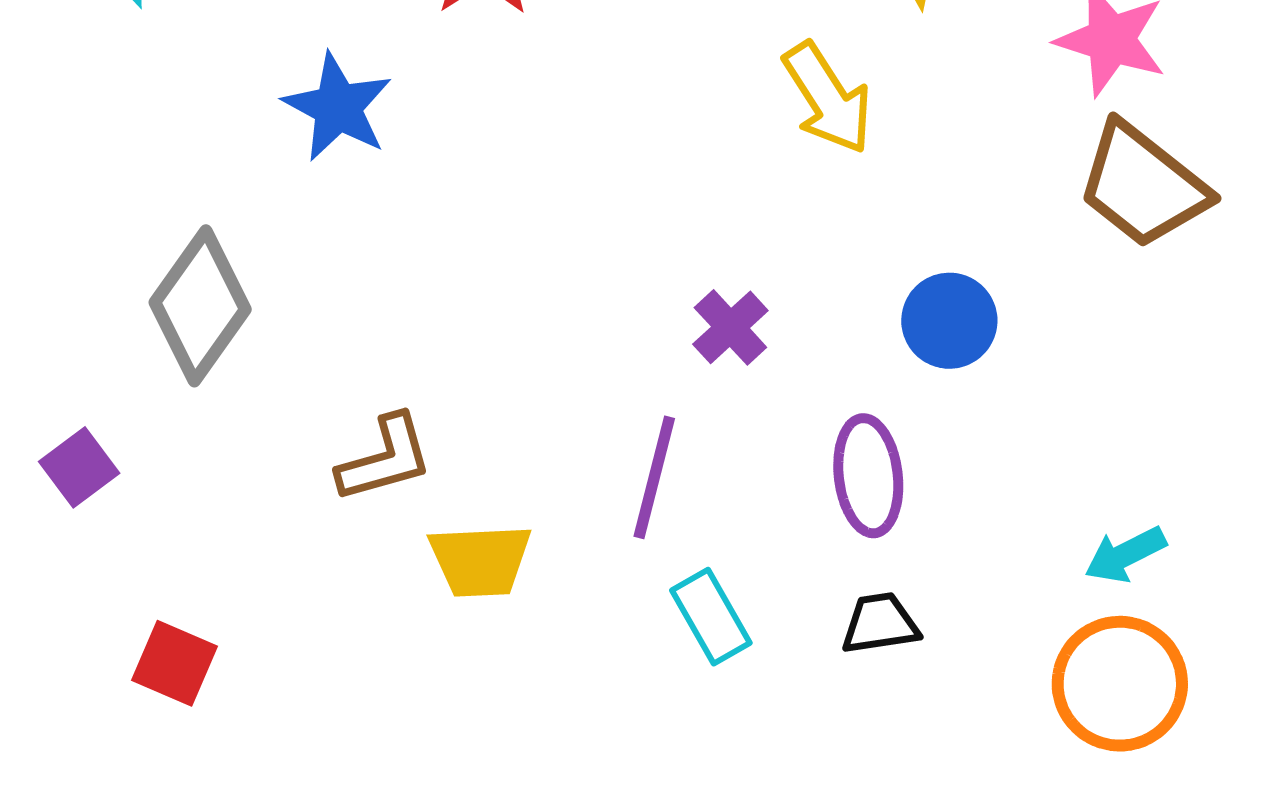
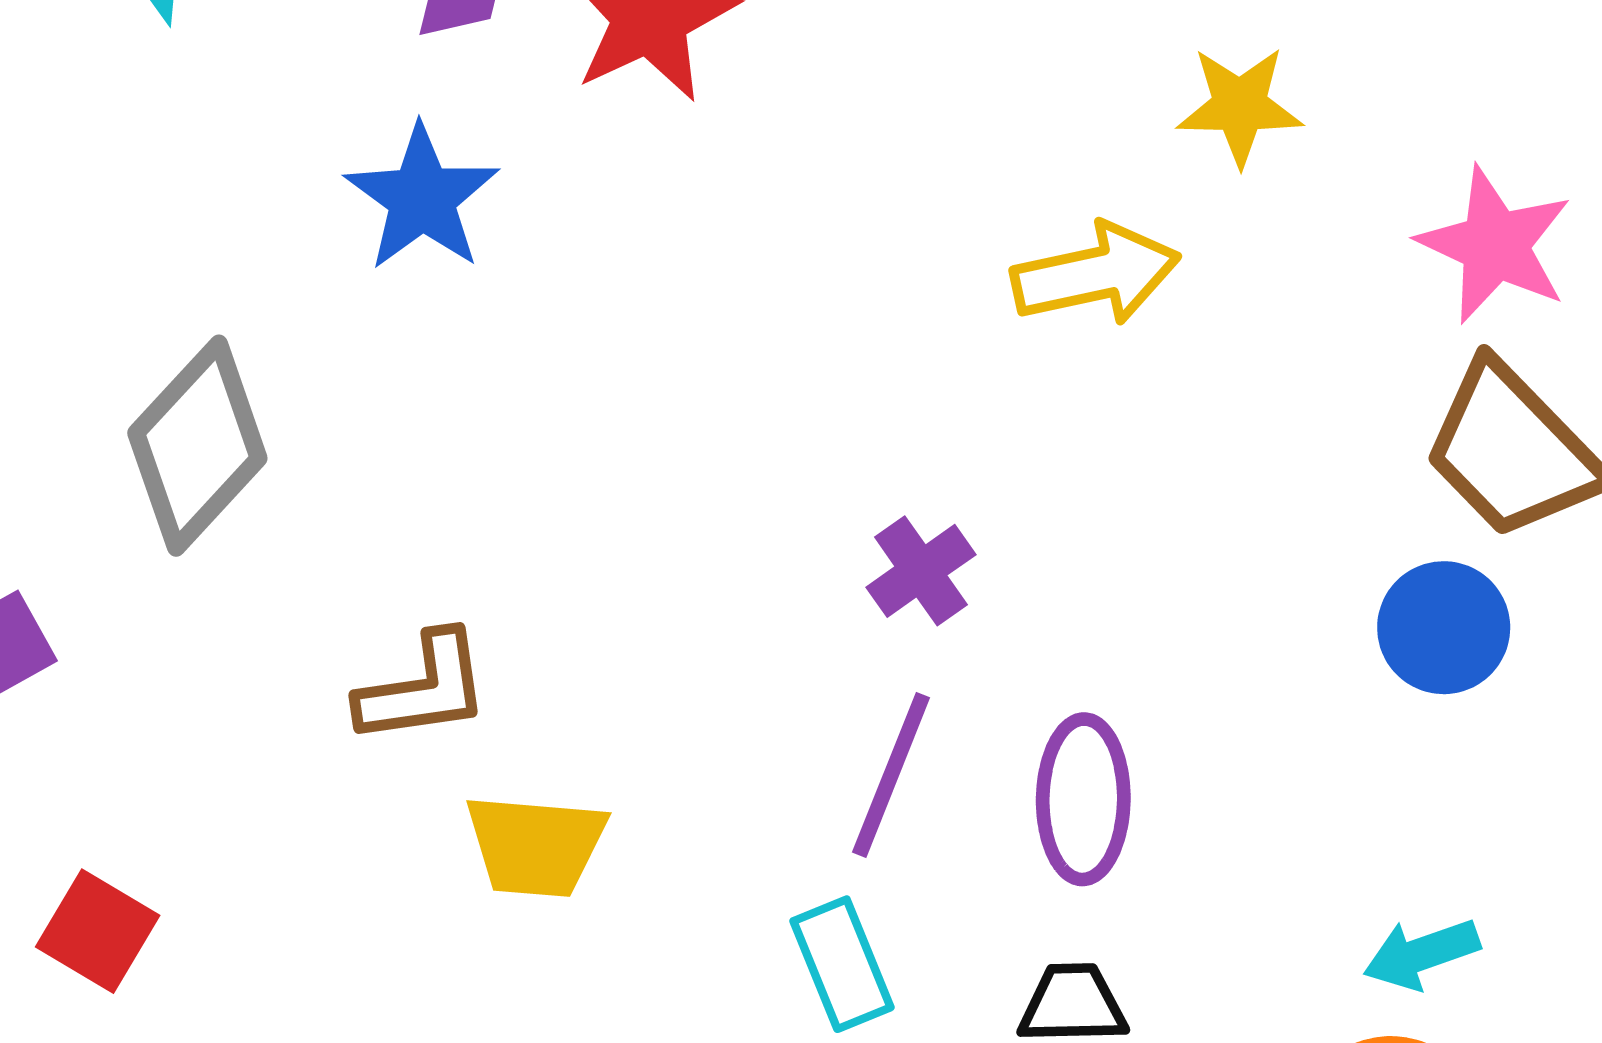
yellow arrow: (828, 98) -> (1096, 274), turned -77
blue circle: (949, 321) -> (1444, 628), moved
purple line: (654, 477) -> (891, 775), moved

